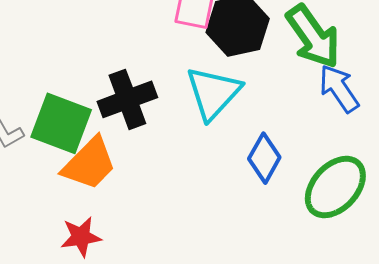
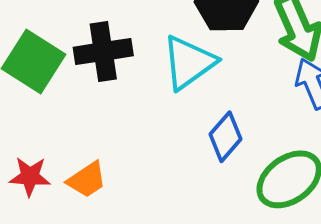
orange trapezoid: (89, 164) -> (87, 180), moved, size x0.7

